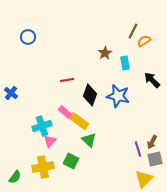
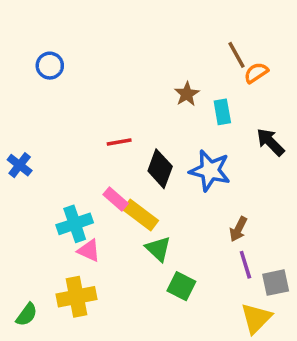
brown line: (133, 31) -> (237, 55), turned -56
pink triangle: (50, 141) -> (89, 251), turned -48
brown arrow: (152, 142) -> (238, 229), moved
green square: (71, 161) -> (181, 286), moved

